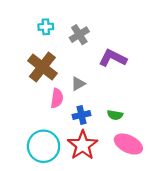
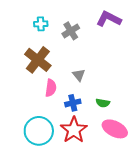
purple L-shape: (113, 58) -> (109, 19), moved
gray triangle: (78, 84) -> (79, 75), moved, turned -40

